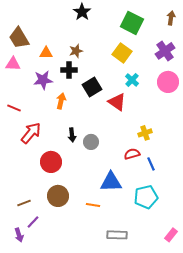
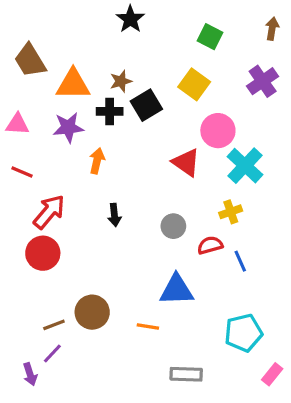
green square: (132, 23) -> (210, 37), size x0.7
orange triangle: (46, 53) -> (73, 84), size x1.6
pink triangle: (13, 64) -> (17, 124), moved
cyan cross: (132, 80) -> (245, 166), moved, size x1.6
pink circle: (168, 82) -> (218, 131), moved
black square: (92, 87) -> (146, 105), moved
gray circle: (91, 142) -> (173, 226), moved
red circle: (51, 162) -> (43, 253), moved
cyan pentagon: (146, 197) -> (243, 333), moved
brown line: (24, 203) -> (54, 325), moved

